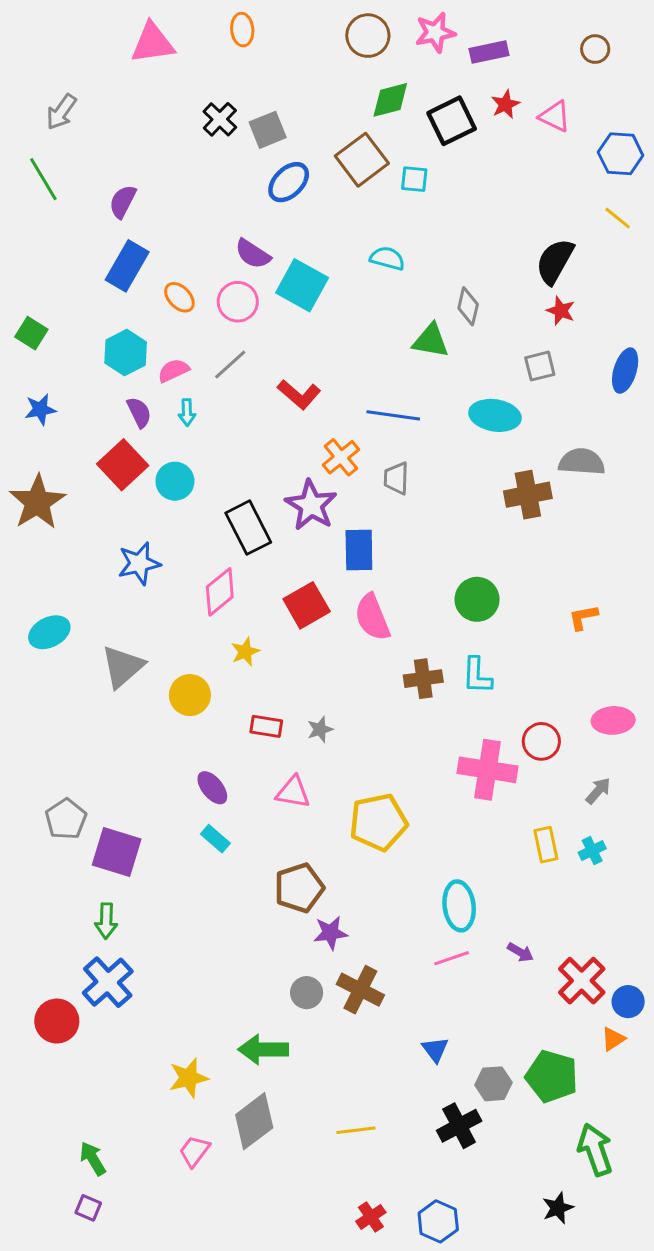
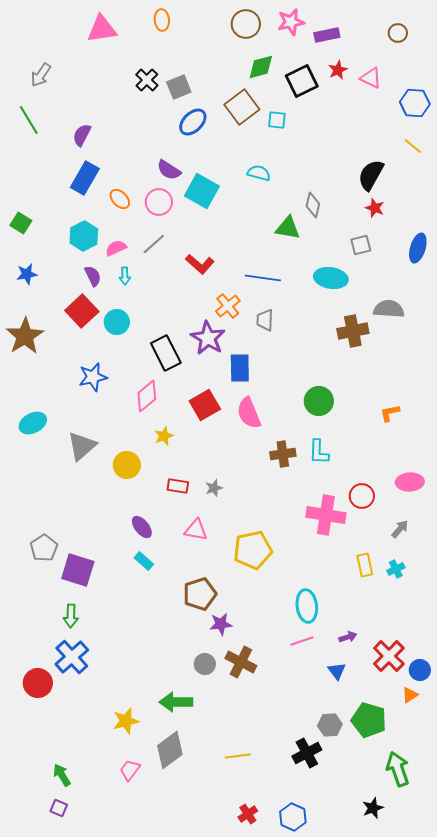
purple arrow: (520, 952) -> (348, 637), turned -48
blue triangle: (435, 1049) -> (337, 671), moved

